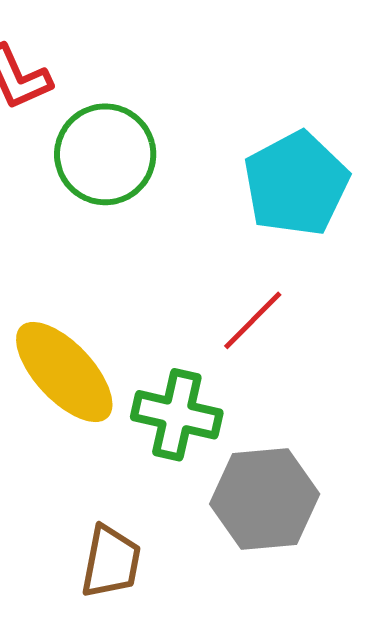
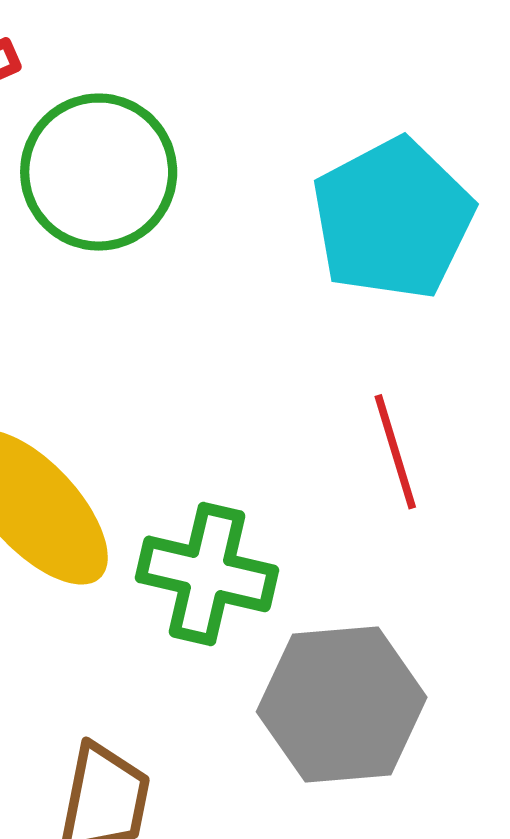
red line: (253, 320) -> (395, 452), moved, turned -62

